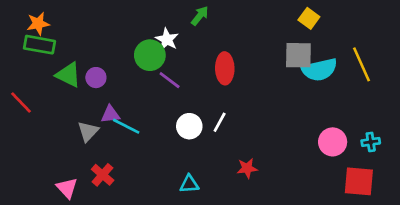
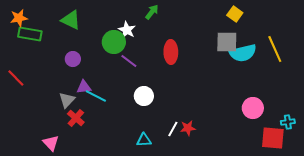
orange star: (38, 24) -> (19, 18), moved
green triangle: (68, 75) -> (71, 20), moved
white line: (220, 122) -> (173, 129), moved
cyan cross: (371, 142) -> (288, 122), moved
red cross: (103, 175) -> (76, 118), moved

